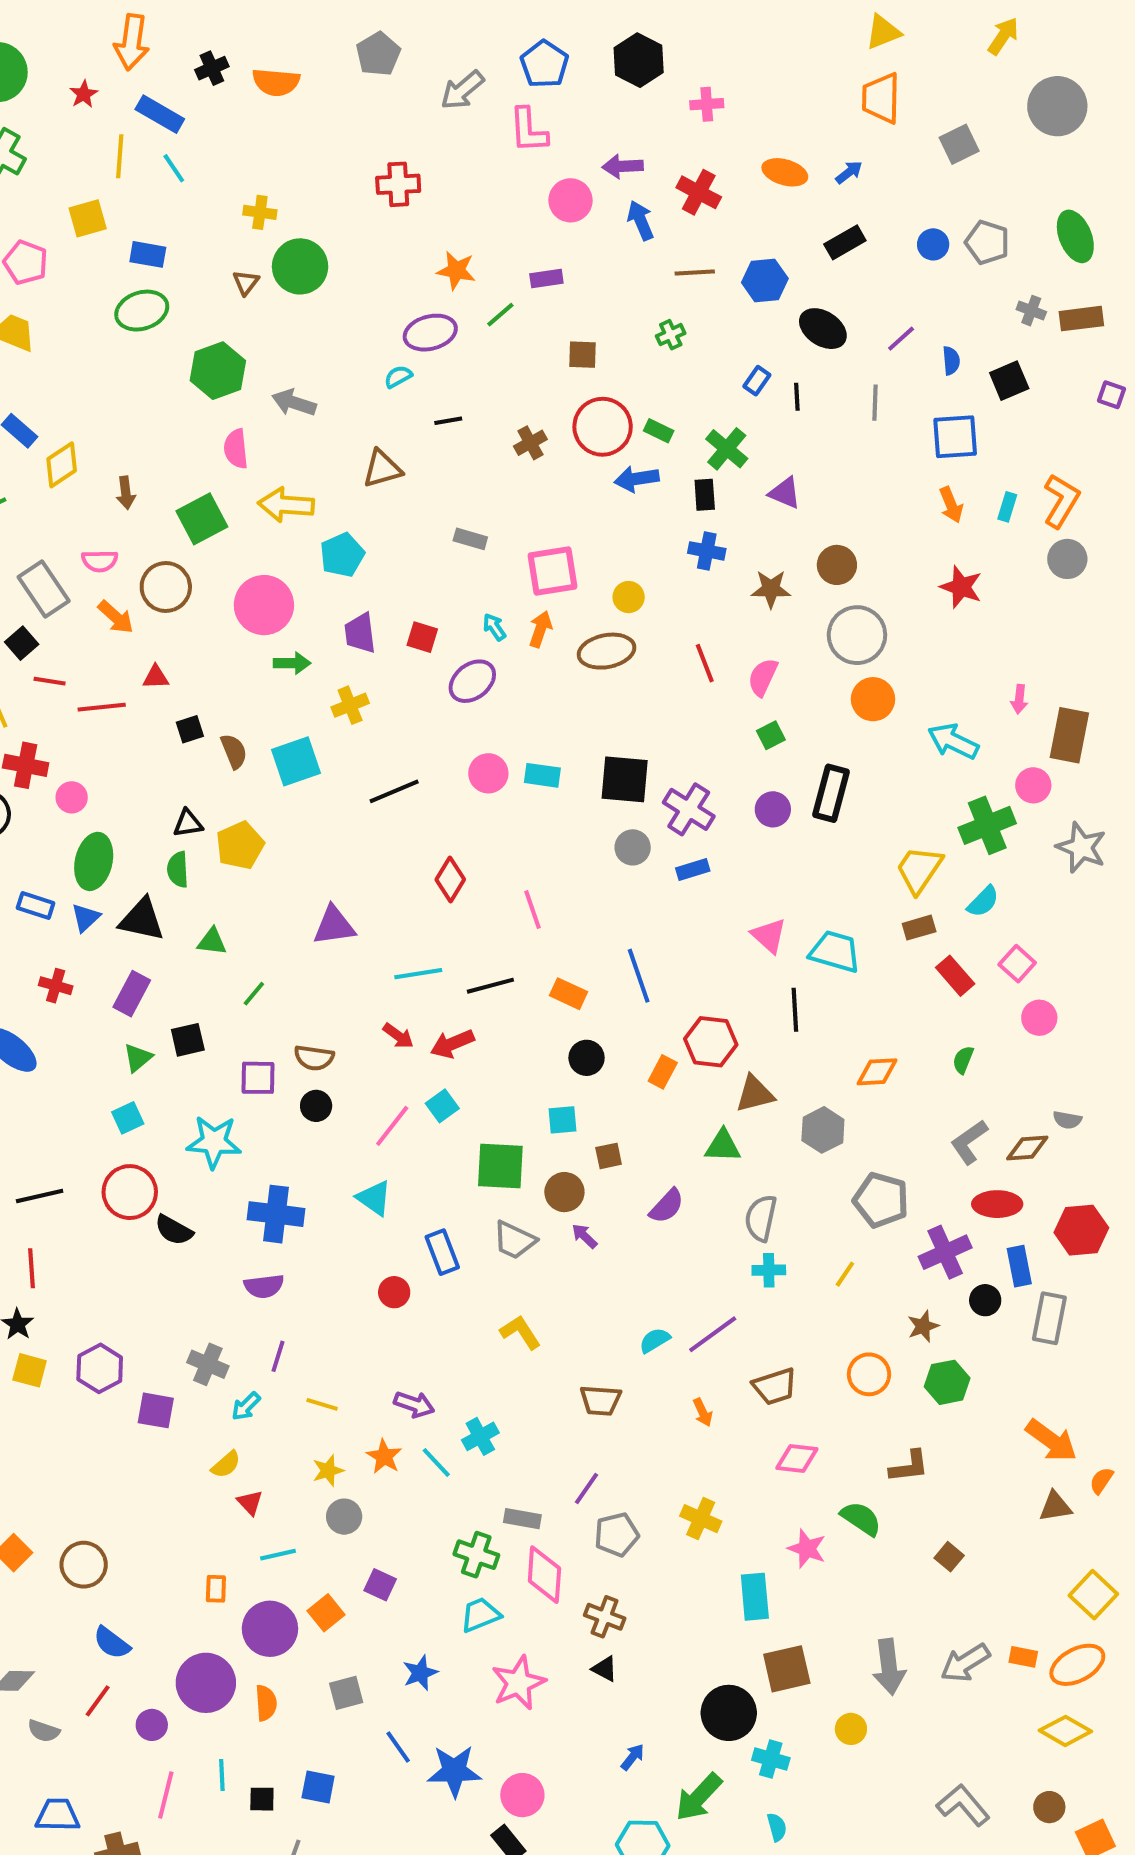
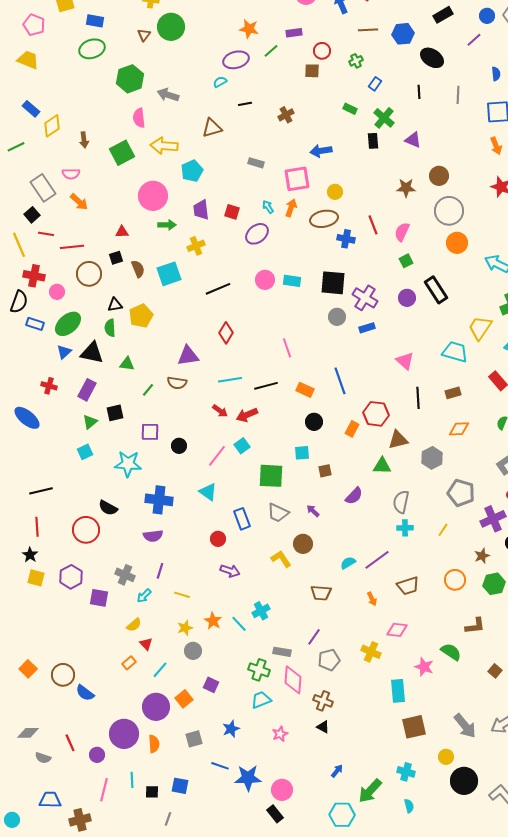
purple line: (901, 339) -> (474, 40), moved
blue rectangle: (757, 381) -> (375, 84), moved
red circle: (603, 427) -> (322, 51), moved, size x0.6
blue arrow: (637, 479) -> (321, 151), moved
blue cross: (707, 551) -> (346, 239), moved
brown circle: (166, 587) -> (89, 274), moved
red triangle: (156, 677) -> (122, 232), moved
black rectangle: (831, 793) -> (436, 290), turned -48
green ellipse: (94, 861) -> (68, 324), turned 36
red diamond: (450, 879) -> (226, 333), moved
blue rectangle: (36, 906) -> (35, 324), moved
brown rectangle: (919, 928) -> (453, 393), moved
cyan trapezoid: (835, 952) -> (455, 352), moved
brown semicircle: (314, 1058) -> (177, 383), moved
red circle: (130, 1192) -> (86, 530), moved
brown circle: (564, 1192) -> (303, 544), moved
purple arrow: (414, 1404) -> (230, 571), moved
pink diamond: (797, 1458) -> (397, 630), moved
cyan line: (278, 1555) -> (160, 670), turned -36
orange rectangle: (216, 1589) -> (129, 663), moved, turned 48
blue semicircle: (112, 1643) -> (85, 693), moved
gray arrow: (889, 1667) -> (465, 726), turned -32
pink star: (518, 1683) -> (280, 734), size x0.6
red line: (98, 1701) -> (70, 743), turned -60
black circle: (729, 1713) -> (464, 781), moved
blue line: (398, 1747) -> (220, 766), turned -36

